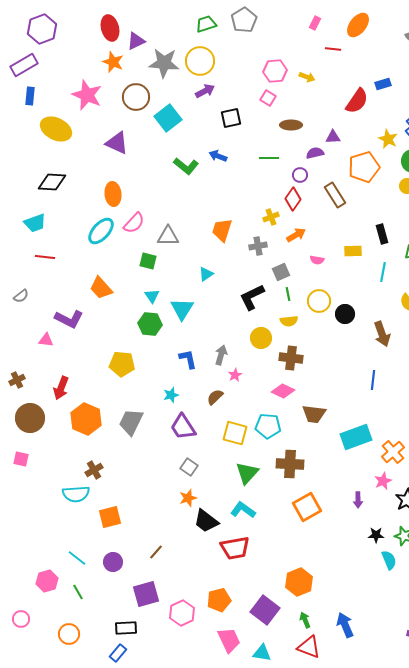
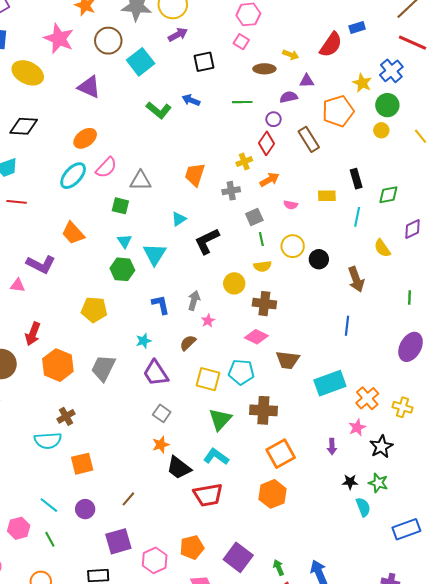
yellow arrow: (307, 77) -> (291, 55), moved
orange ellipse: (113, 194) -> (85, 138), turned 60
black L-shape: (252, 297) -> (207, 241), moved
orange hexagon: (299, 582) -> (272, 494), moved

